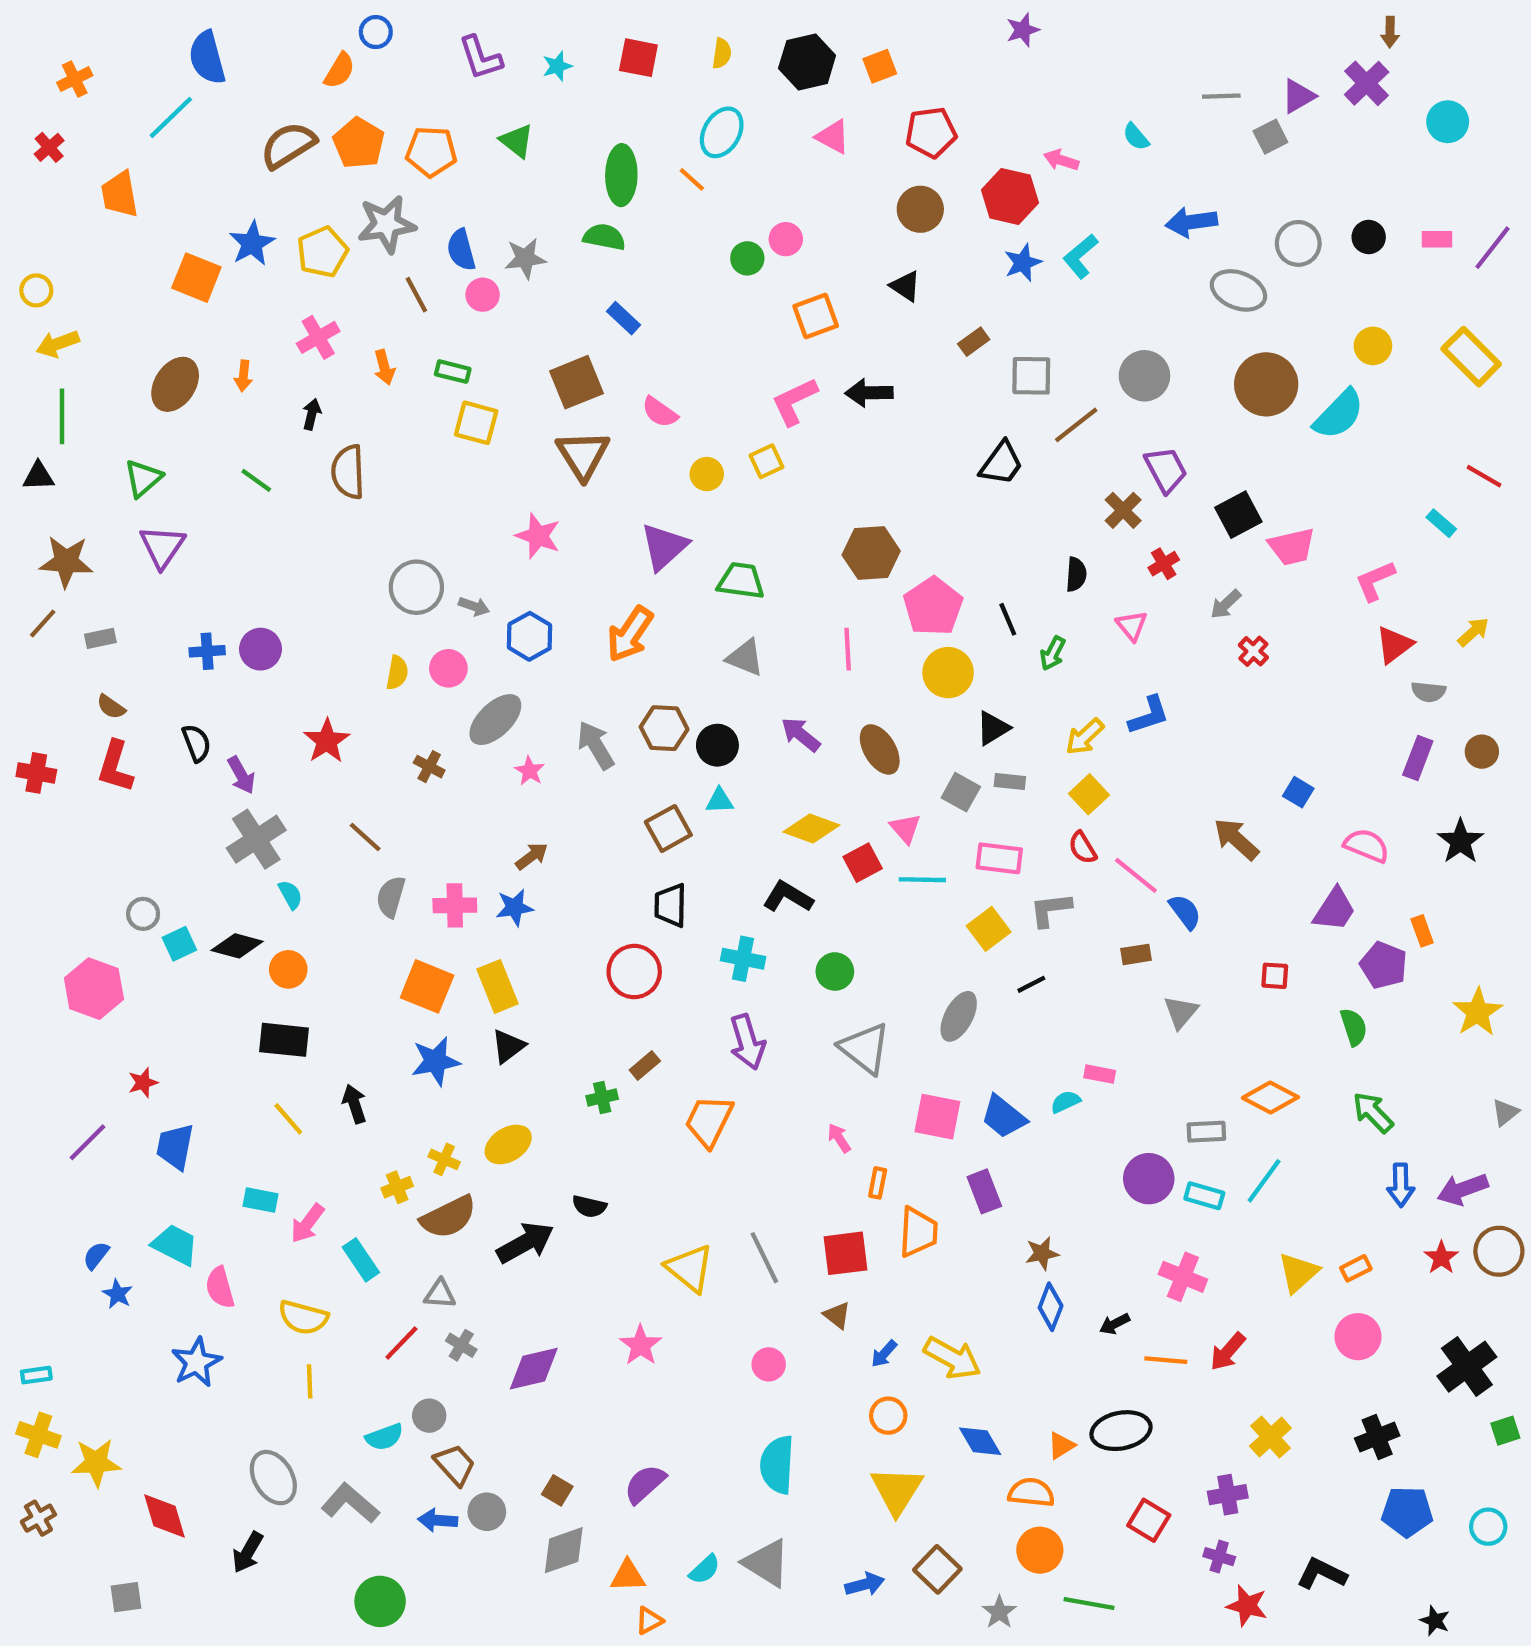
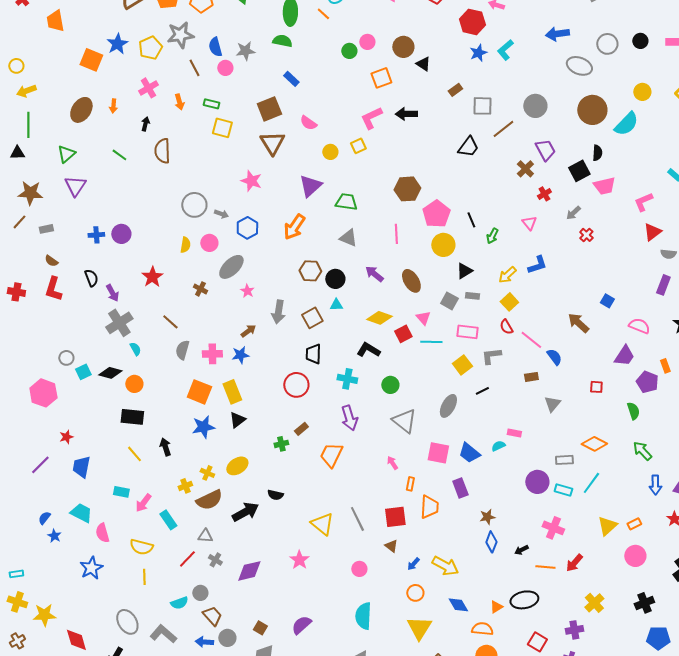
brown circle: (920, 209) -> (403, 47), moved
black semicircle: (1076, 574) -> (597, 153), moved
gray arrow: (596, 745) -> (278, 312), moved, turned -140

